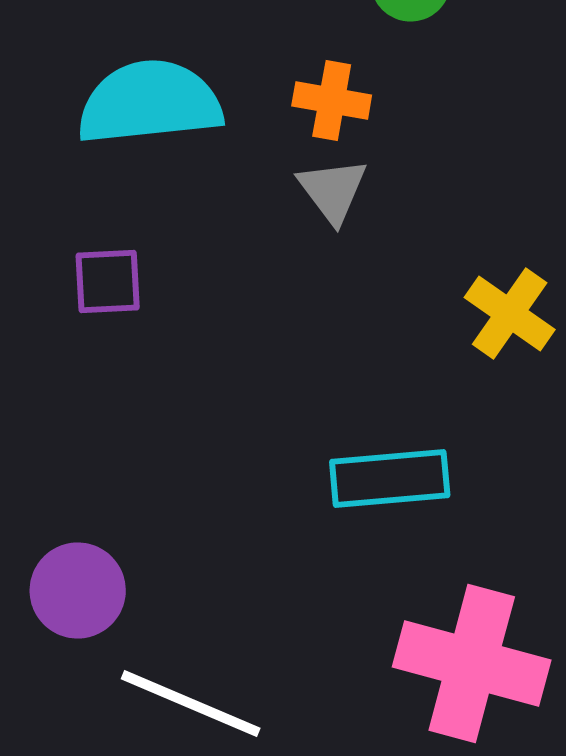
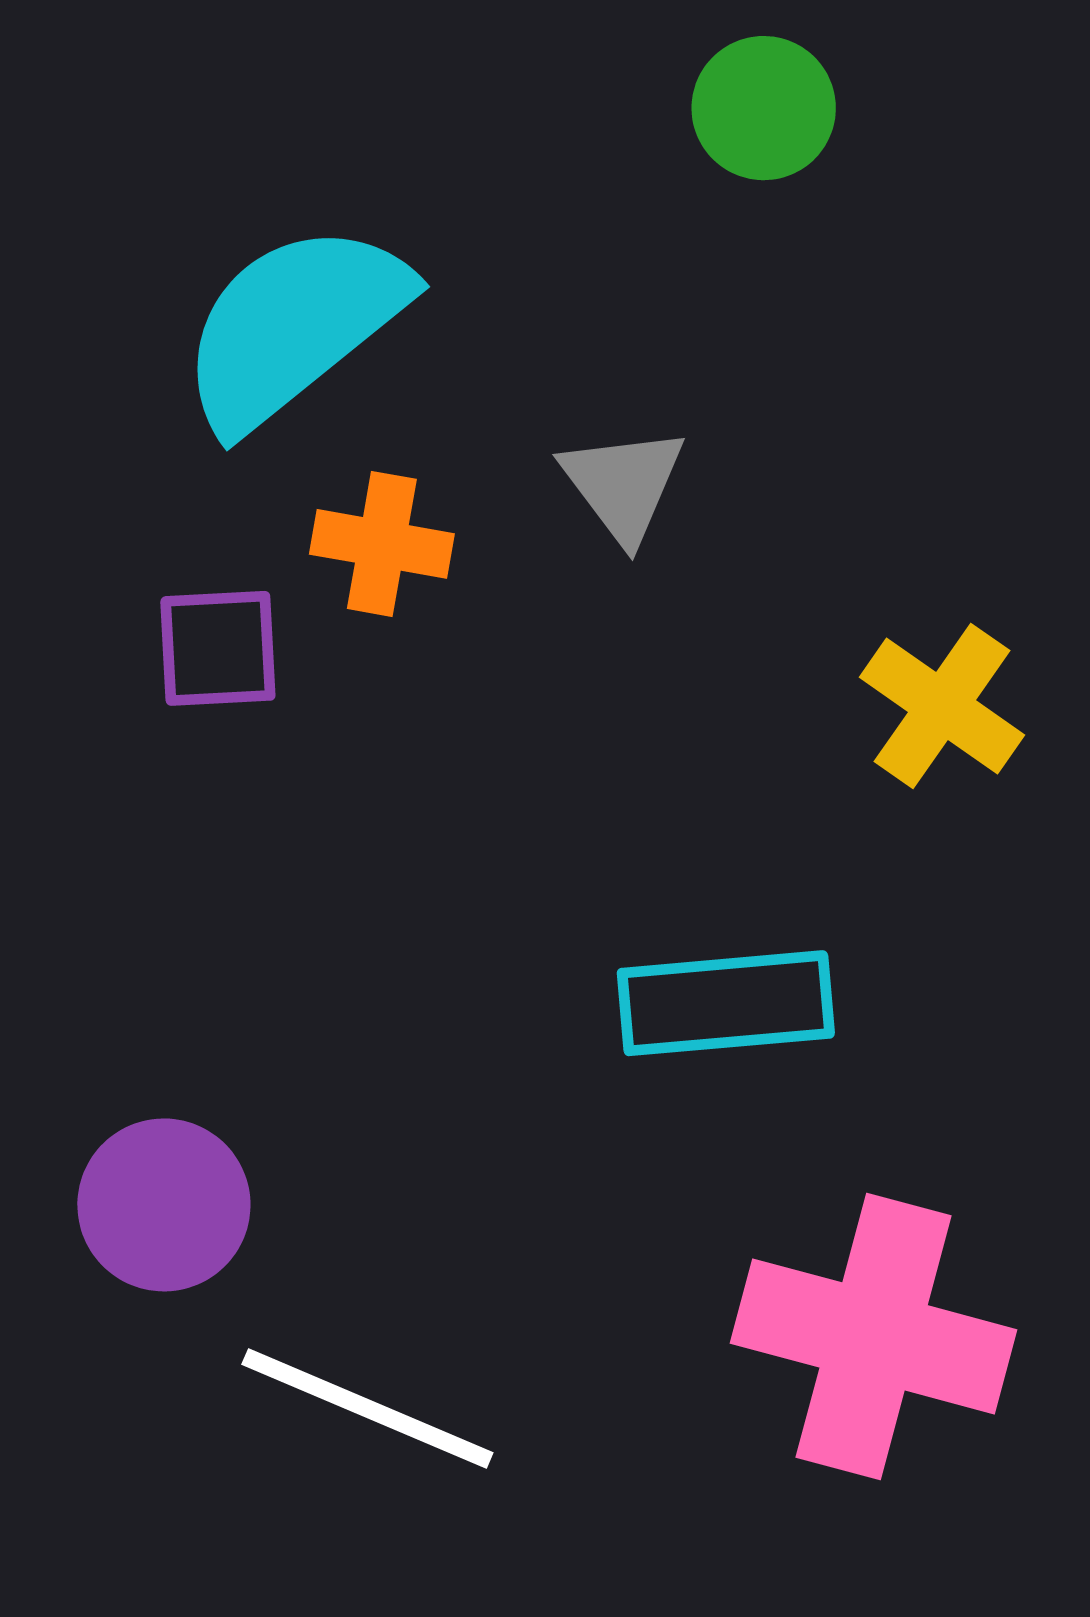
orange cross: (332, 100) -> (382, 544), moved
cyan semicircle: (150, 102) -> (294, 326), turned -33

